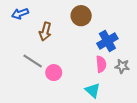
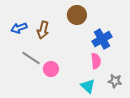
blue arrow: (20, 14) -> (19, 28), moved
gray star: (122, 66) -> (115, 81), moved

